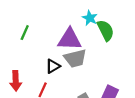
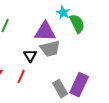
black triangle: (53, 66) -> (30, 56), turned -32

